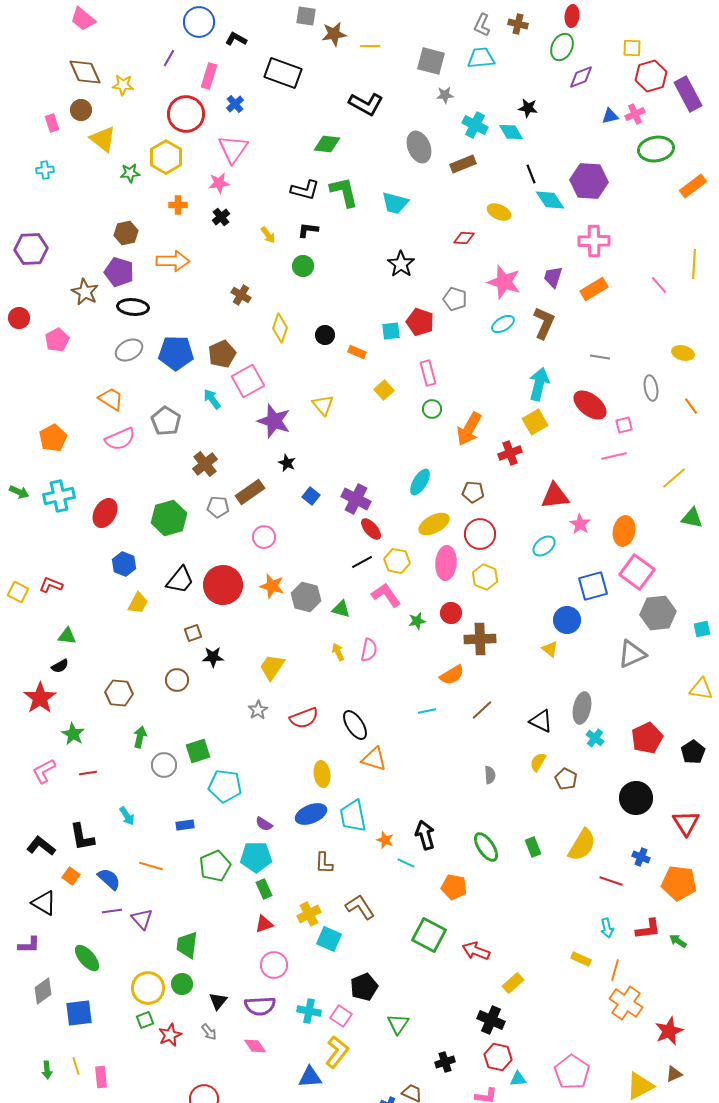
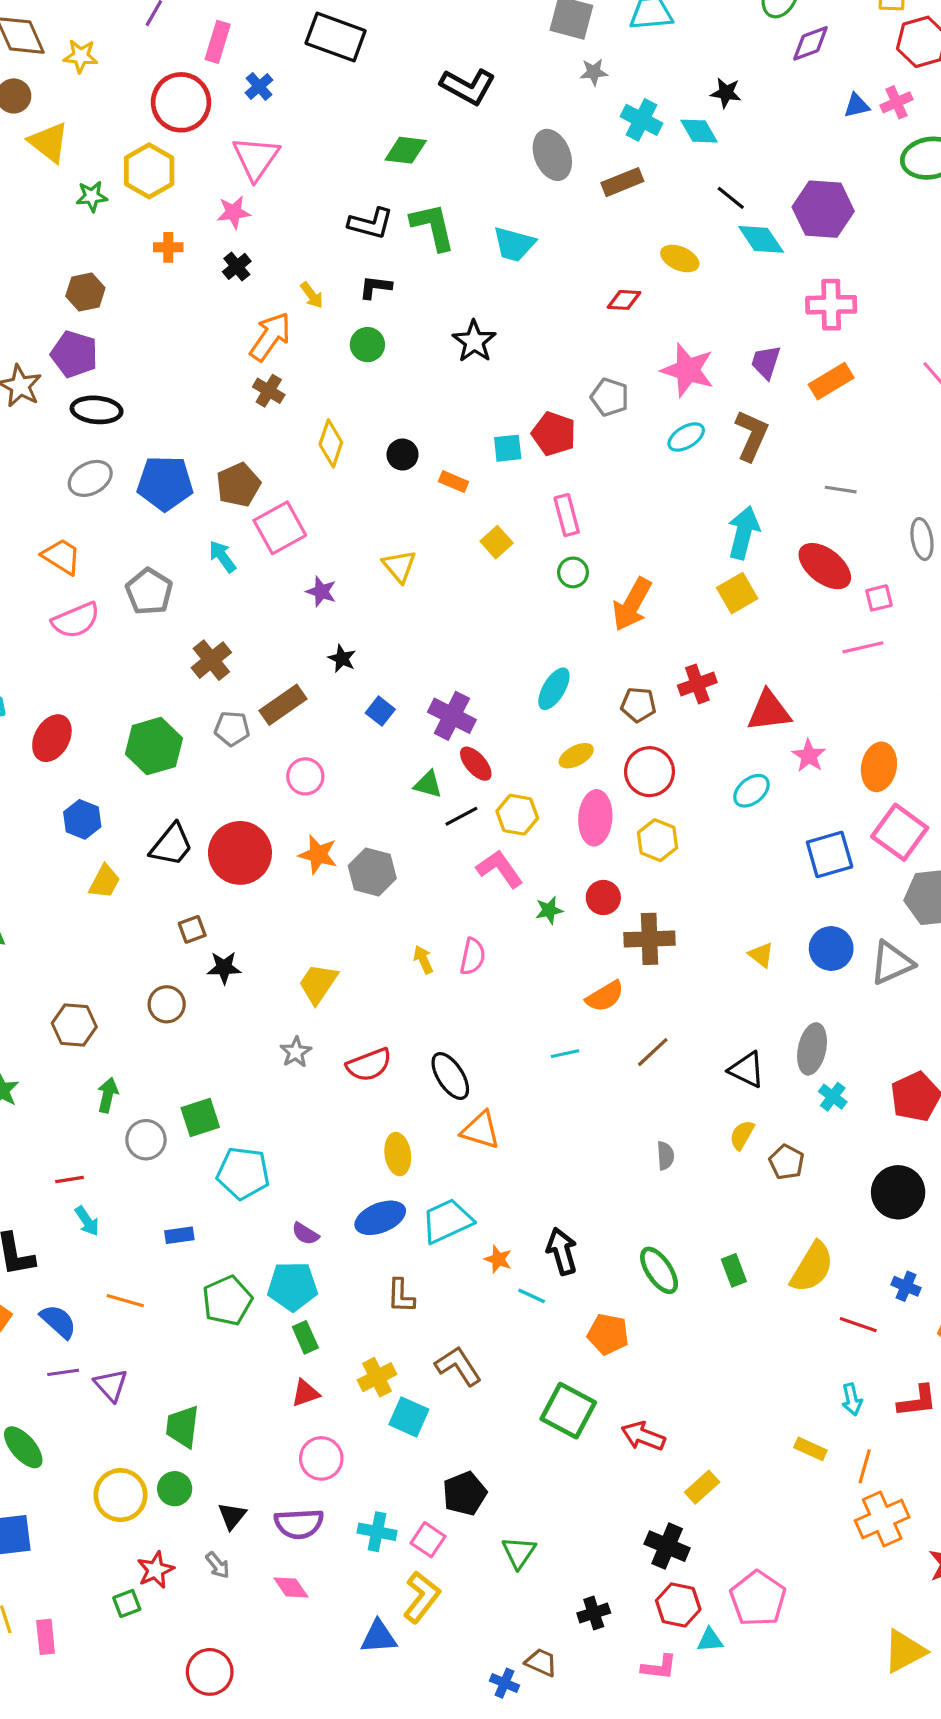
black line: (531, 174) -> (731, 198), turned -30
orange arrow: (173, 261) -> (270, 337), moved, turned -56
black star: (401, 264) -> (474, 341), moved
purple star: (274, 421) -> (321, 592), size x0.6
red cross: (510, 453) -> (697, 684), moved
yellow ellipse: (434, 524) -> (576, 756), size x0.7
green triangle: (341, 609) -> (428, 784), moved
blue circle: (567, 620) -> (831, 948), moved
red line: (88, 773) -> (69, 1180), moved
cyan trapezoid: (353, 816) -> (447, 1221), turned 76
orange cross: (626, 1003) -> (882, 1519), turned 32
green square: (145, 1020) -> (127, 1603), moved
pink pentagon: (572, 1072) -> (758, 1599), moved

